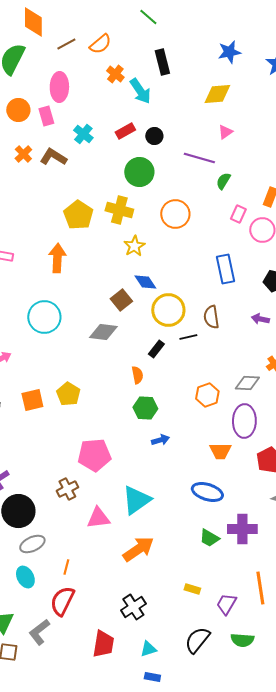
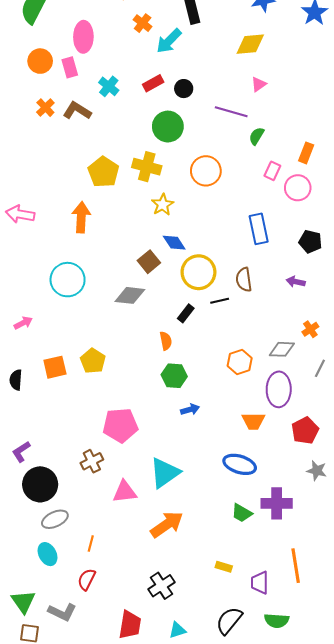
cyan arrow: (140, 91) -> (169, 41), turned 80
red semicircle: (62, 601) -> (87, 579), size x0.7
purple trapezoid: (226, 604) -> (260, 583), turned -30
gray L-shape: (39, 632) -> (62, 612), turned -116

